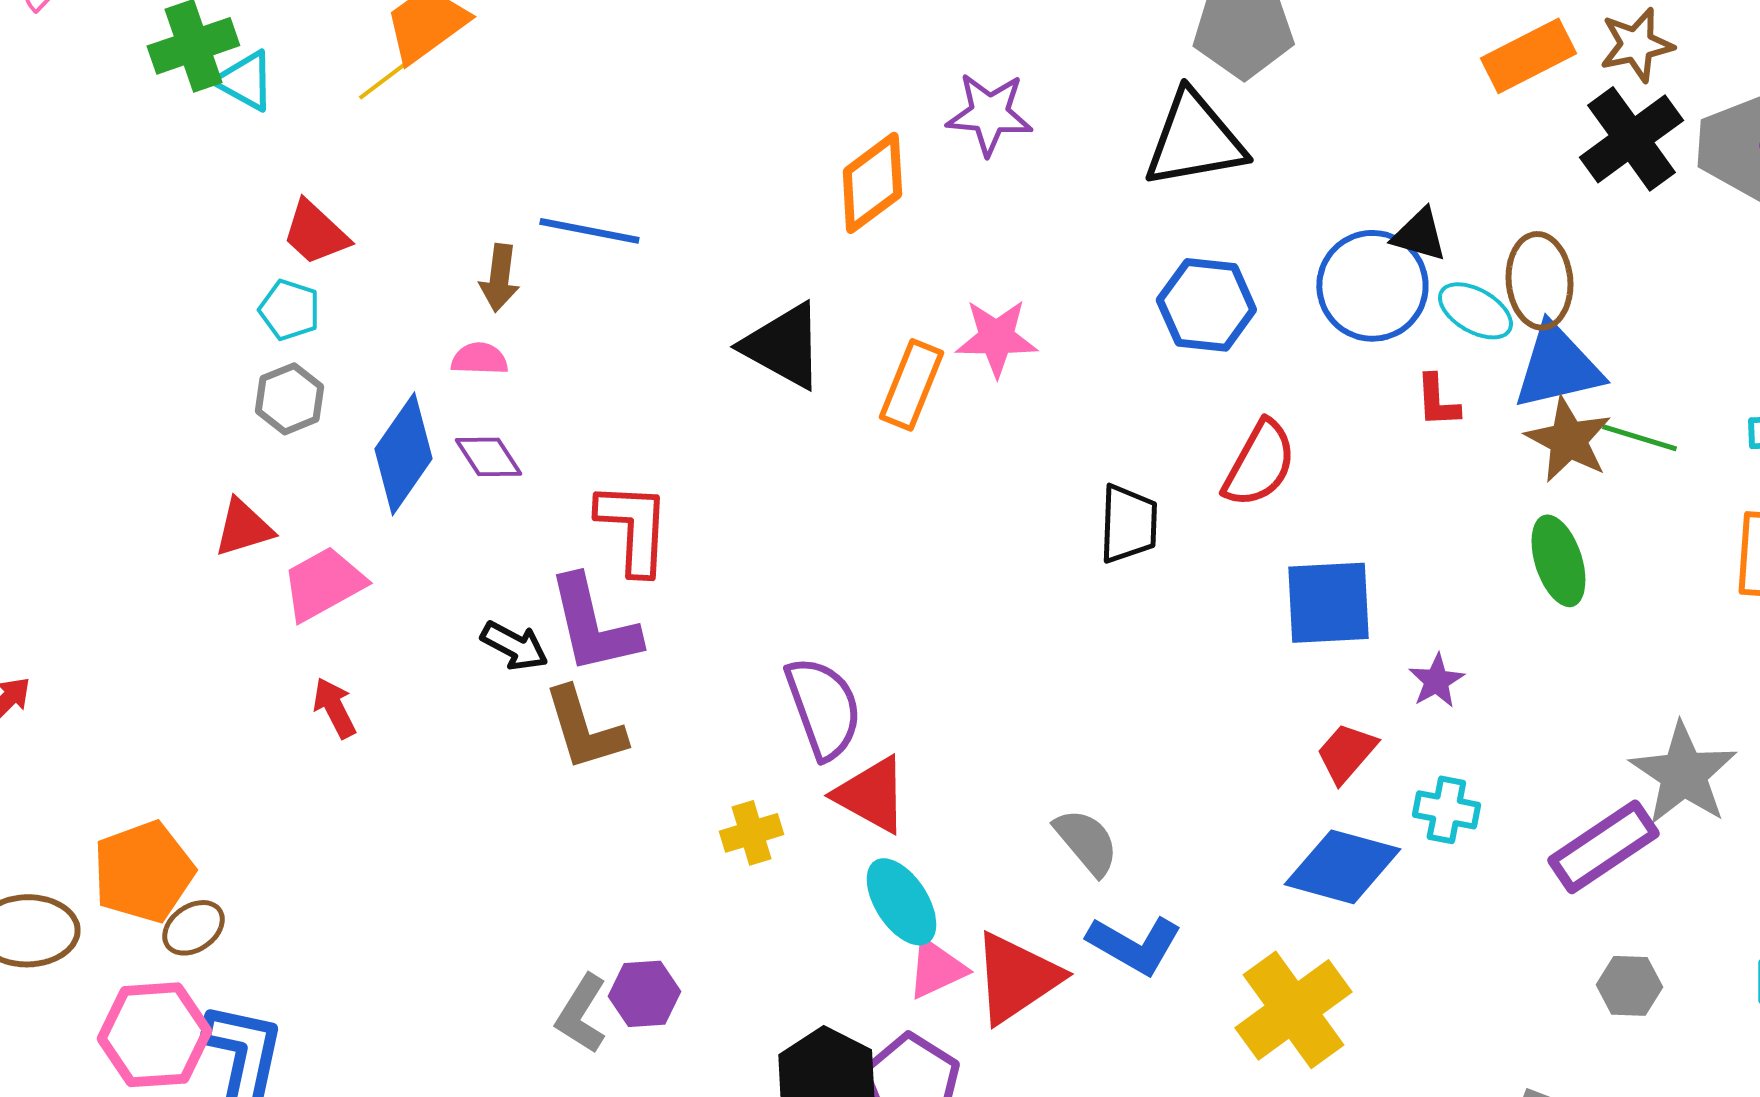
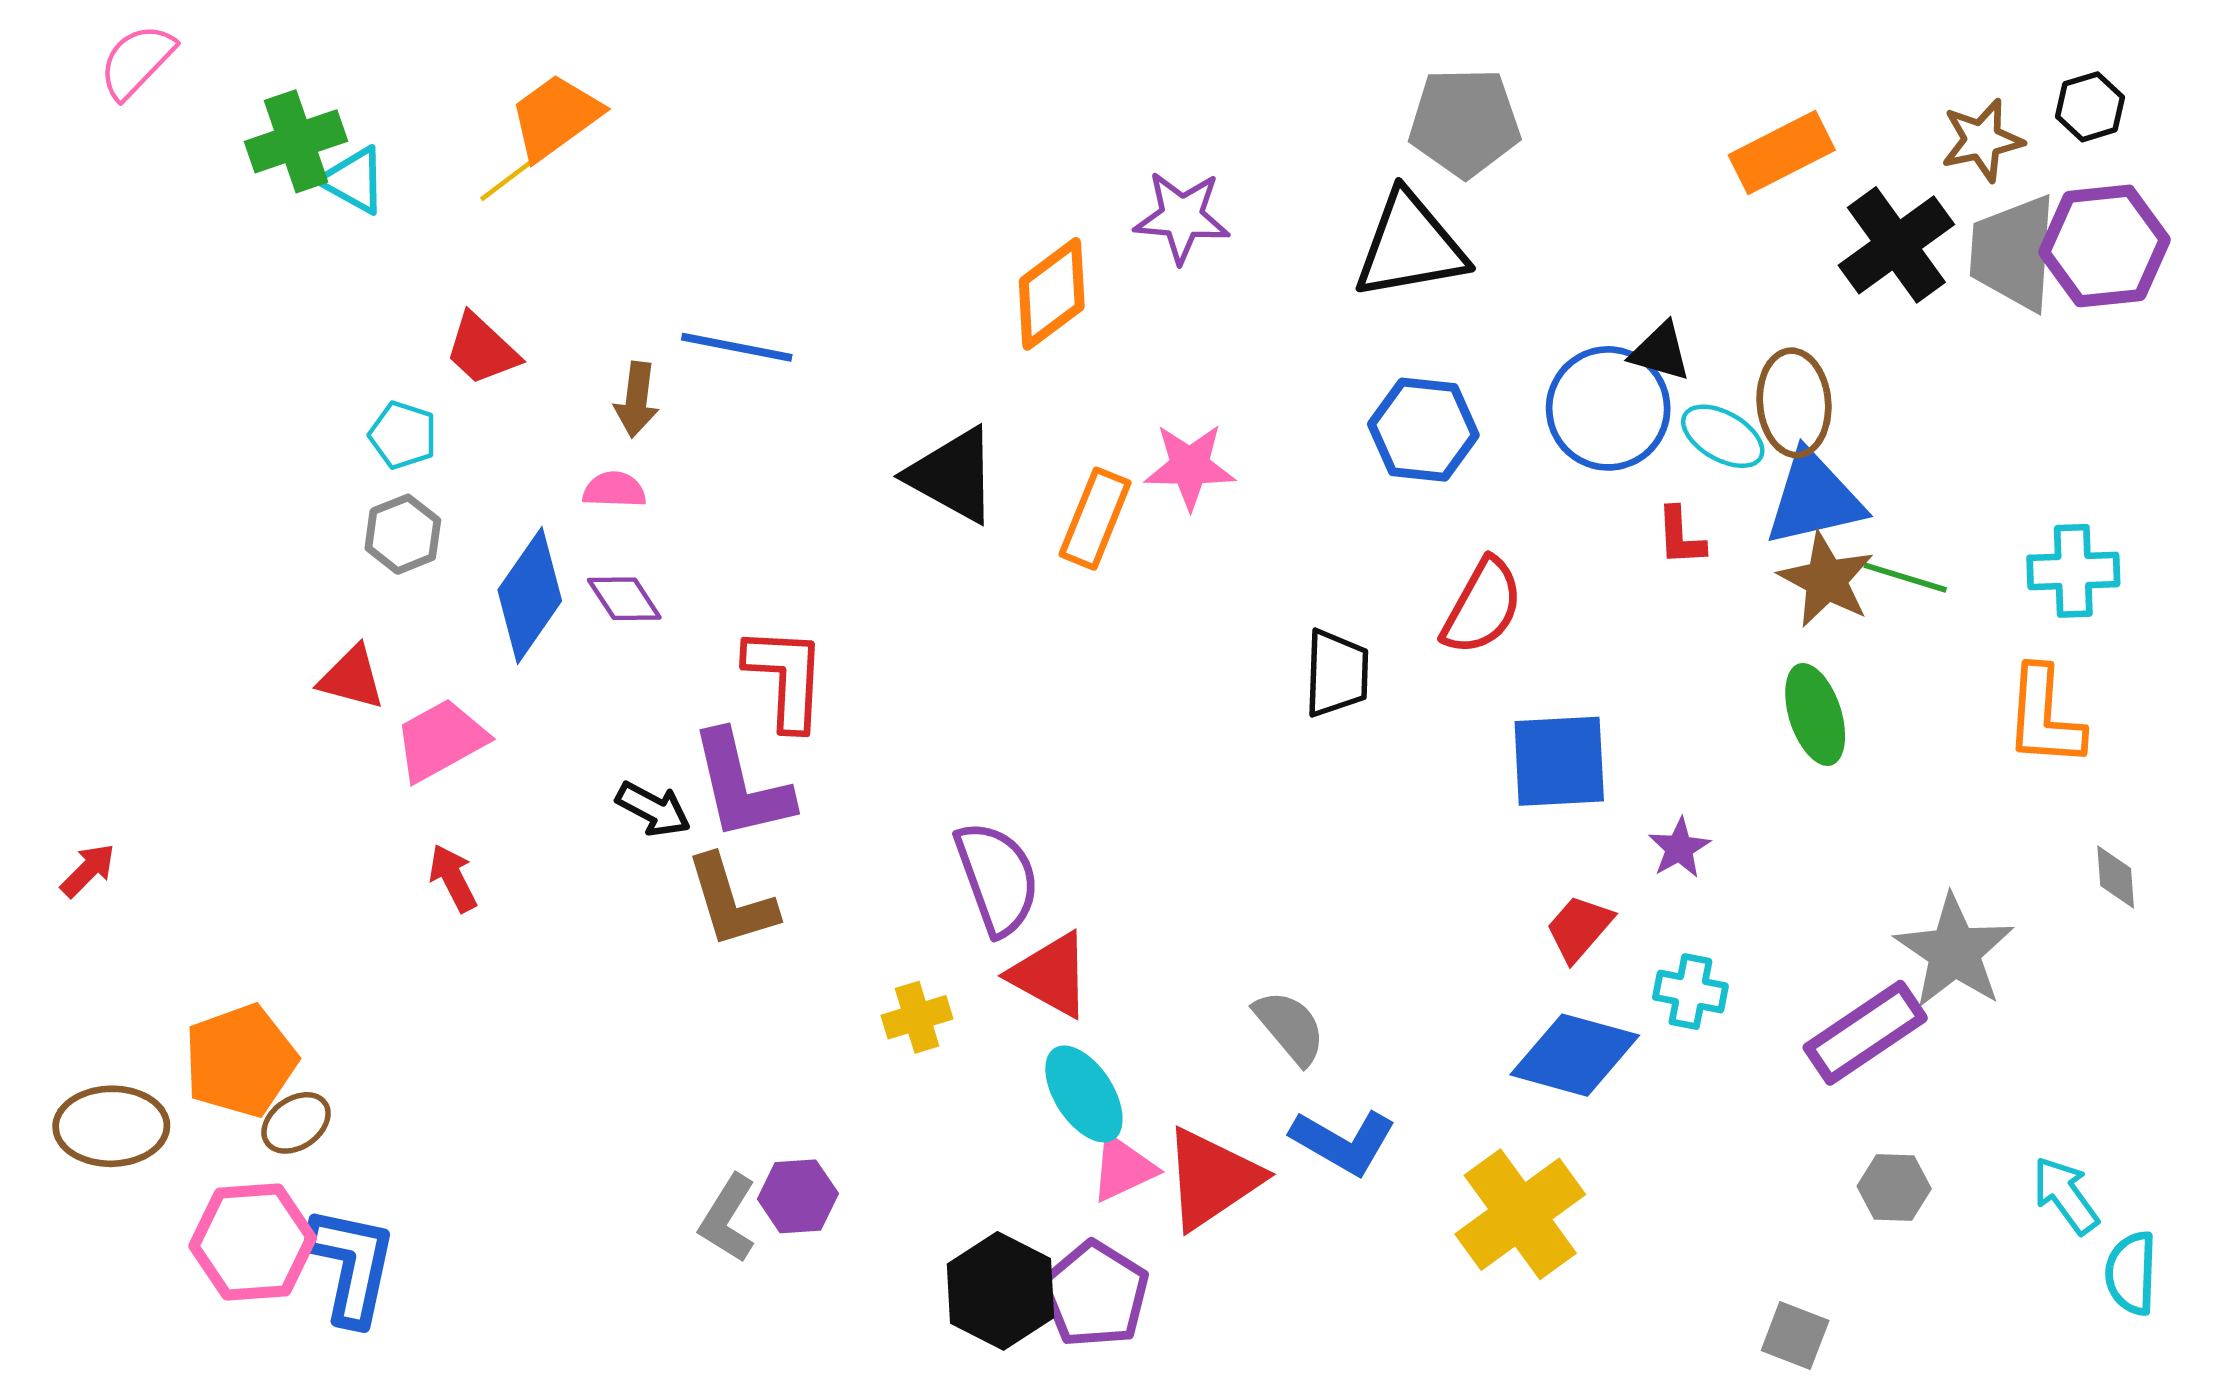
brown star: (1636, 45) -> (1982, 140), moved
red trapezoid: (315, 233) -> (482, 349), moved
red triangle: (243, 528) -> (352, 678), turned 32

